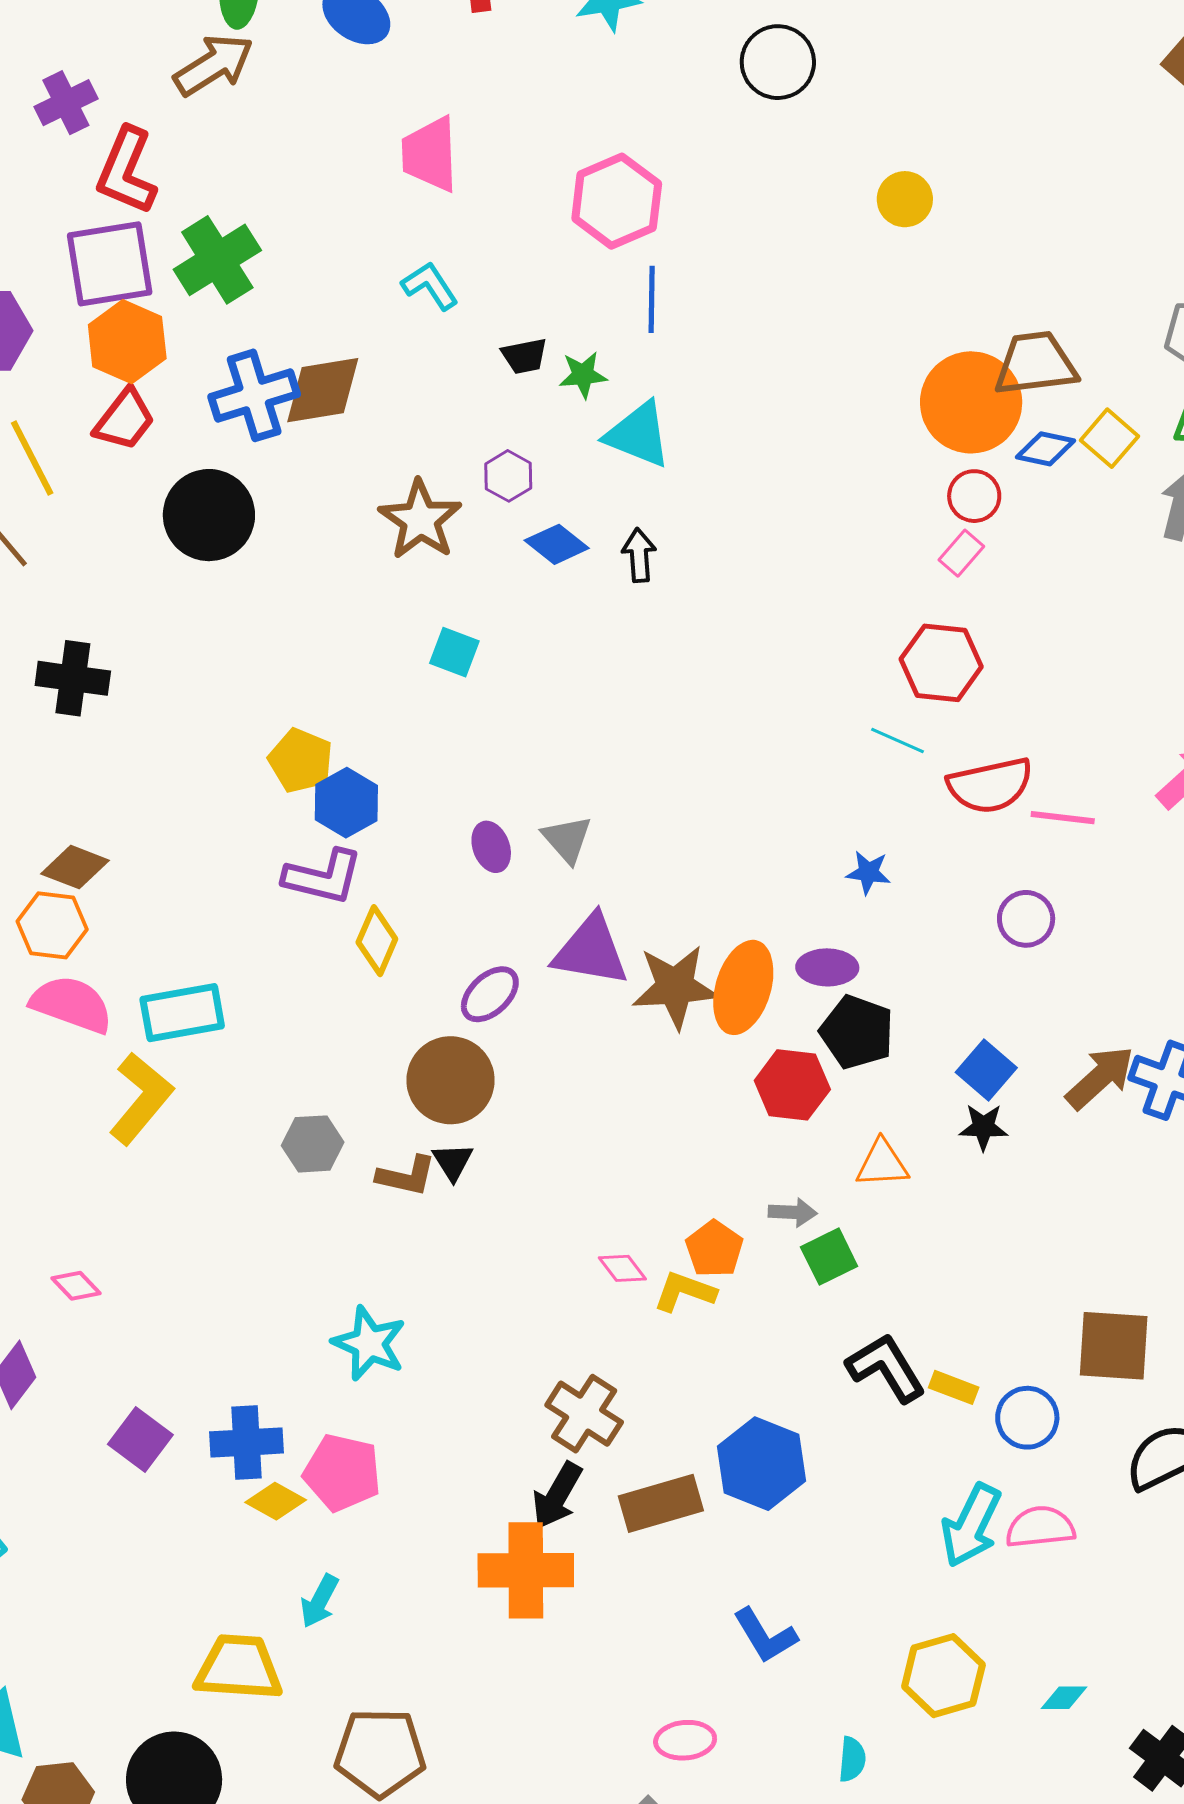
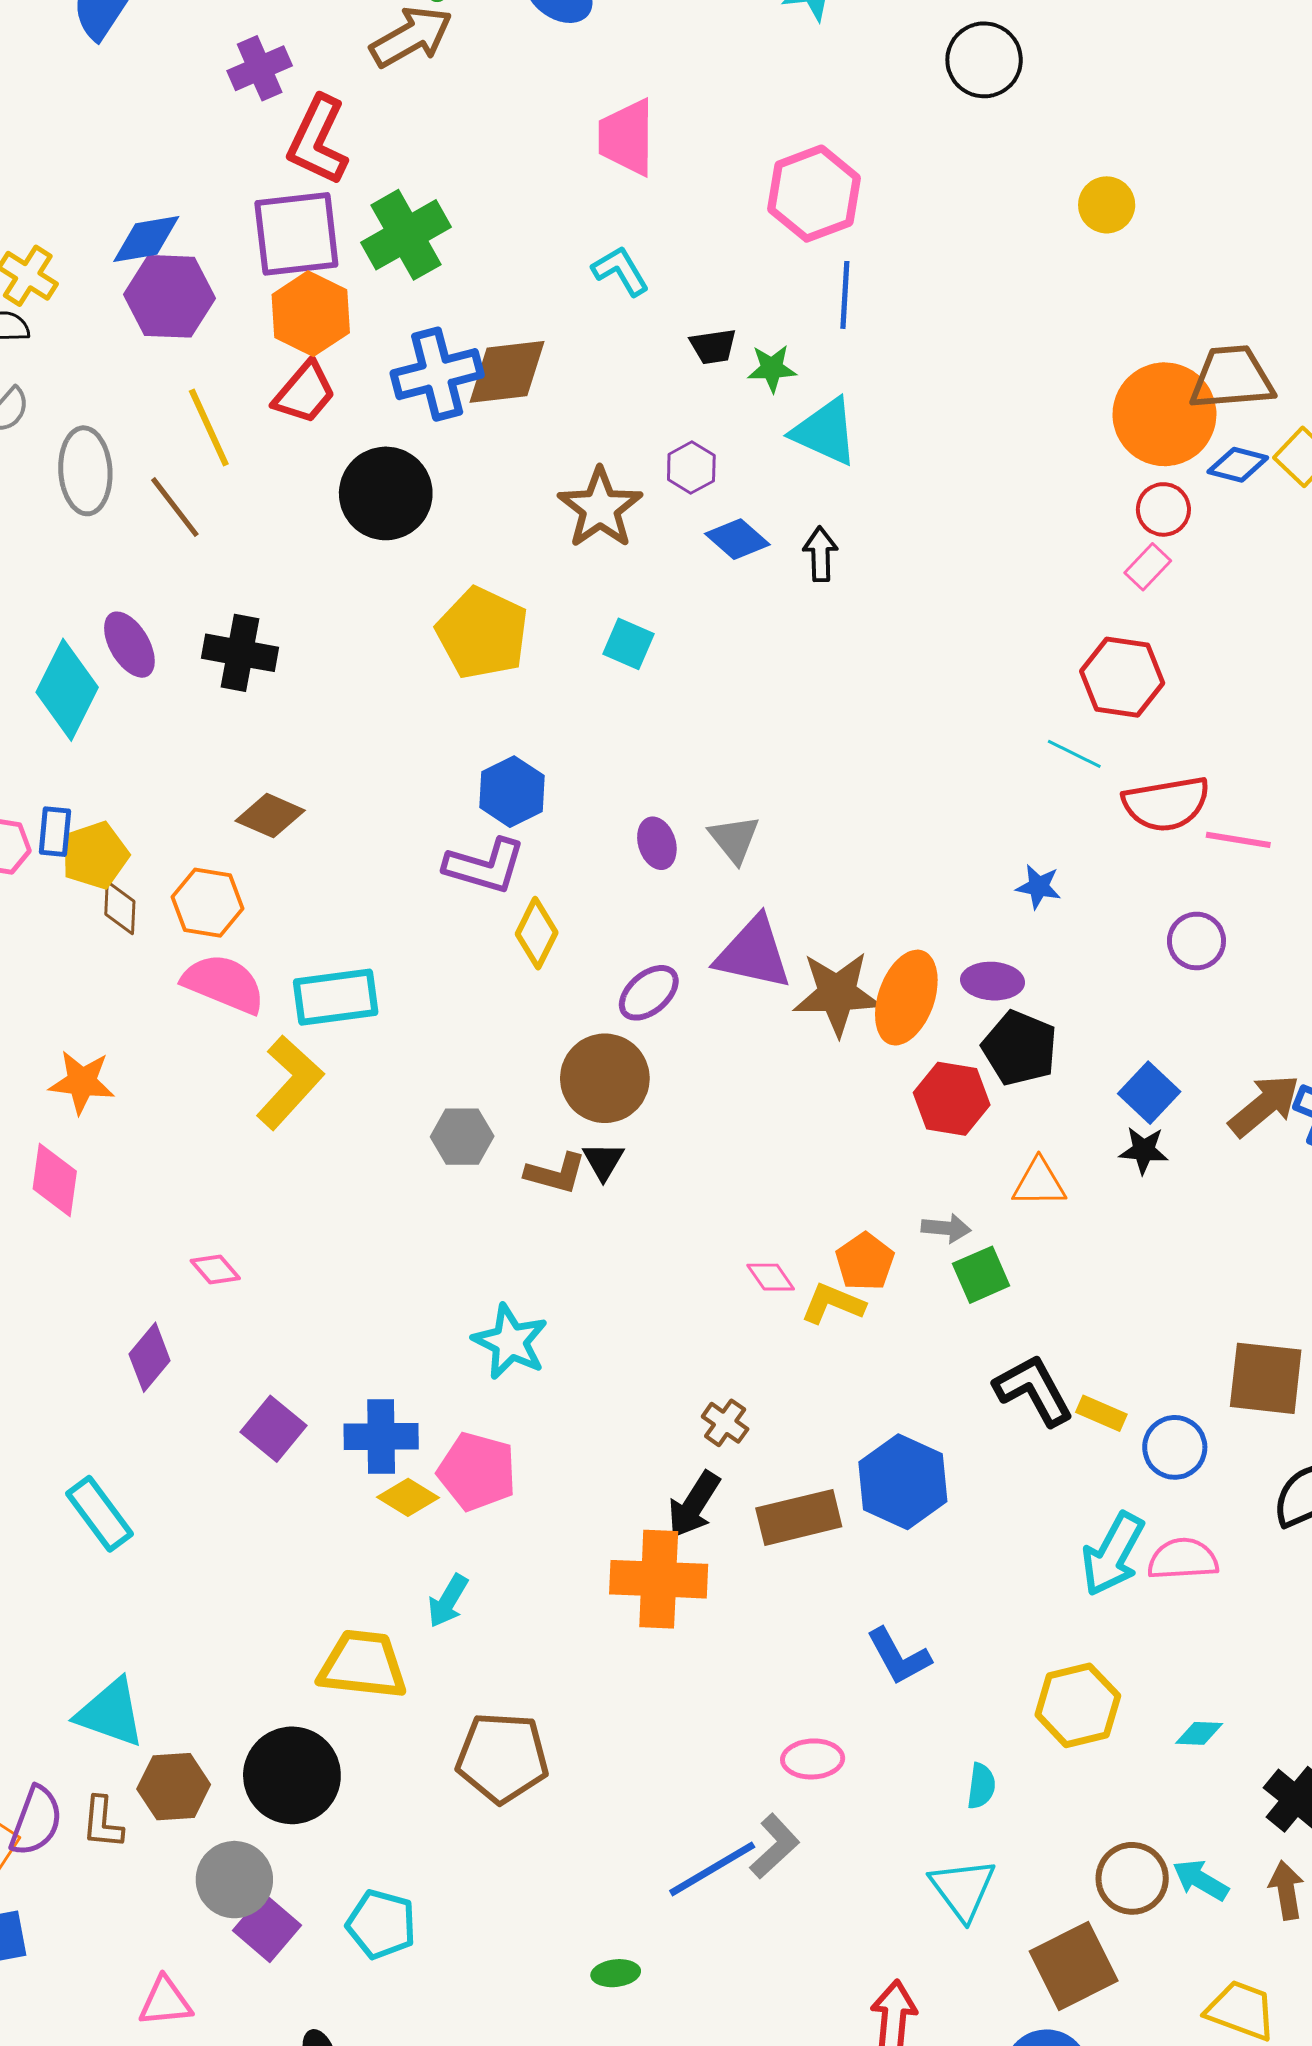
yellow pentagon: (301, 761) -> (482, 633), moved, size x1.4
brown diamond: (75, 867) -> (270, 816), moved
brown cross: (584, 1414) -> (725, 1423), size x0.6

